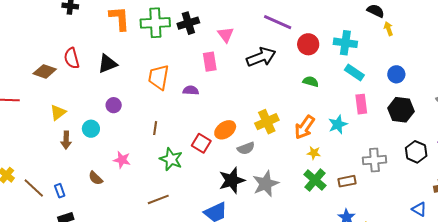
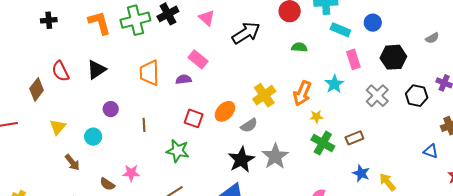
pink rectangle: (210, 62) -> (198, 59), moved, turned -30
brown diamond: (45, 71) -> (37, 89), turned -60
blue circle: (396, 74) -> (373, 23), moved
brown line: (155, 128) -> (144, 125), moved
brown arrow: (66, 140) -> (72, 162), moved, turned -30
red square: (201, 143) -> (194, 118), moved
pink star: (122, 160) -> (131, 173), moved
gray cross: (374, 160) -> (377, 96), moved, turned -30

